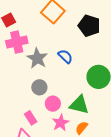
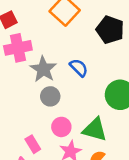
gray circle: (39, 87) -> (50, 96), moved

